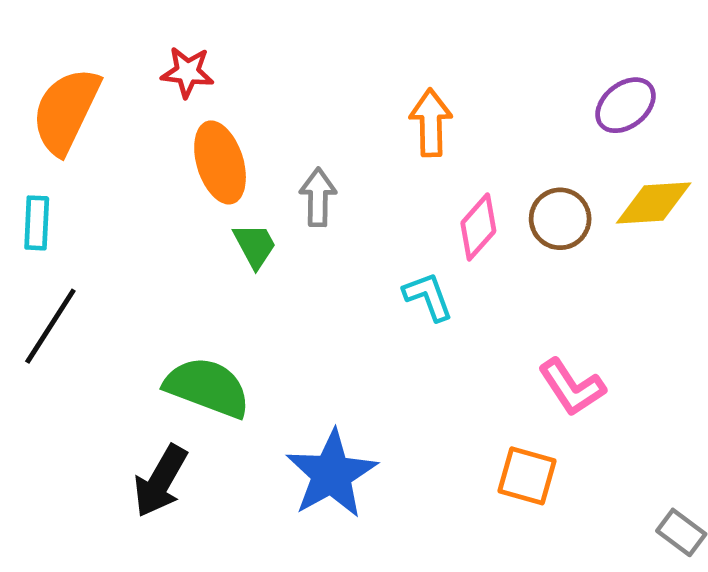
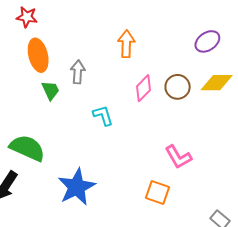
cyan L-shape: (428, 296) -> (103, 115), moved

